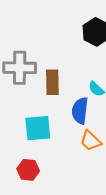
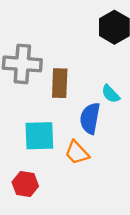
orange trapezoid: (91, 141) -> (77, 153), moved

